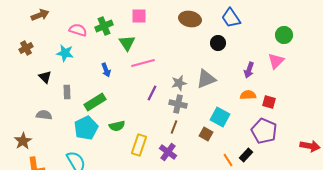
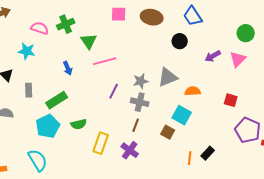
pink square: (139, 16) -> (119, 14), moved
purple arrow: (249, 70) -> (213, 56), moved, turned 42
orange semicircle: (248, 95) -> (193, 91), moved
purple pentagon: (264, 131) -> (248, 130), moved
orange line: (228, 160) -> (190, 158), turned 40

